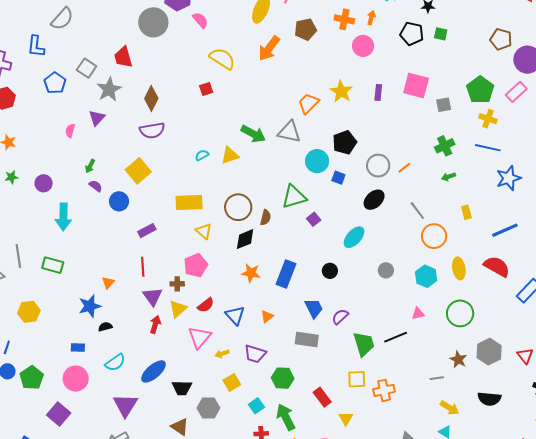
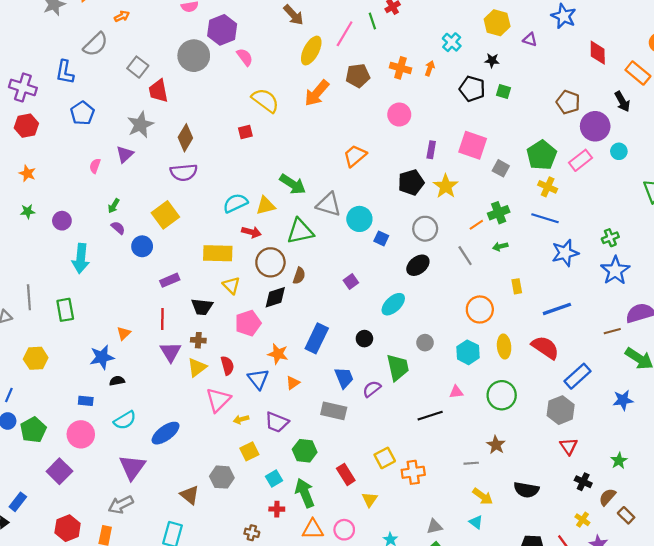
pink circle: (363, 46) -> (399, 115), moved
gray square: (87, 68) -> (138, 67), moved
yellow star: (341, 91) -> (446, 186), moved
gray square: (444, 105) -> (501, 168), turned 35
gray triangle: (289, 132) -> (329, 204), moved
black pentagon: (345, 142) -> (411, 182), moved
cyan semicircle: (202, 155) -> (235, 203), size x1.6
orange line: (404, 168) -> (476, 225), moved
green triangle: (294, 197) -> (300, 231), moved
gray line: (417, 211) -> (465, 256), moved
green rectangle: (53, 265) -> (65, 310), turned 60
pink pentagon: (196, 265) -> (248, 323), moved
orange star: (251, 273) -> (278, 354), moved
red semicircle: (206, 305) -> (227, 366), turned -72
red arrow: (155, 324) -> (251, 232), moved, turned 84
green trapezoid: (364, 344) -> (398, 367), moved
gray hexagon: (489, 352) -> (561, 410), moved
yellow square: (357, 379) -> (385, 458), turned -30
black trapezoid: (182, 388) -> (202, 307), moved

